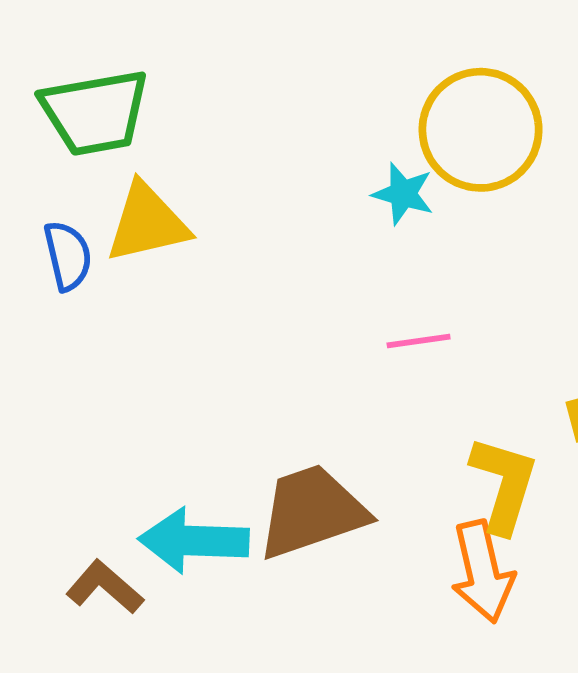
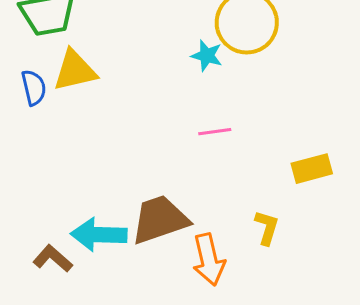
yellow L-shape: (504, 484) -> (267, 228), moved, size x0.7
orange arrow: (482, 572) -> (209, 260), moved

